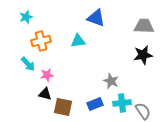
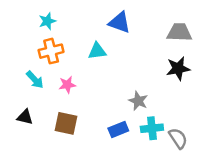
cyan star: (26, 17) -> (47, 21), moved
pink star: (47, 75) -> (67, 85), moved
black triangle: (45, 94) -> (25, 117), moved
brown square: (63, 107) -> (66, 123), moved

